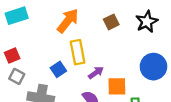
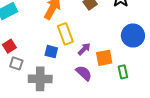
blue square: (58, 69) -> (51, 52), turned -32

